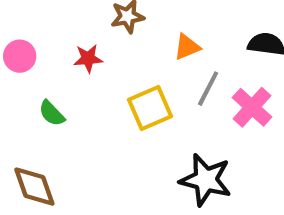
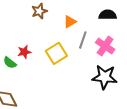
red star: (88, 58) -> (24, 52), moved
black star: (206, 180) -> (105, 77), moved

